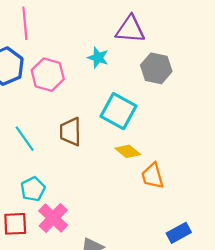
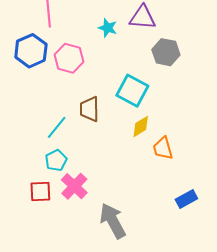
cyan star: (98, 58) -> (108, 28), moved
cyan line: (25, 139) -> (57, 127), moved, turned 75
yellow diamond: (128, 151) -> (141, 127), turned -70

